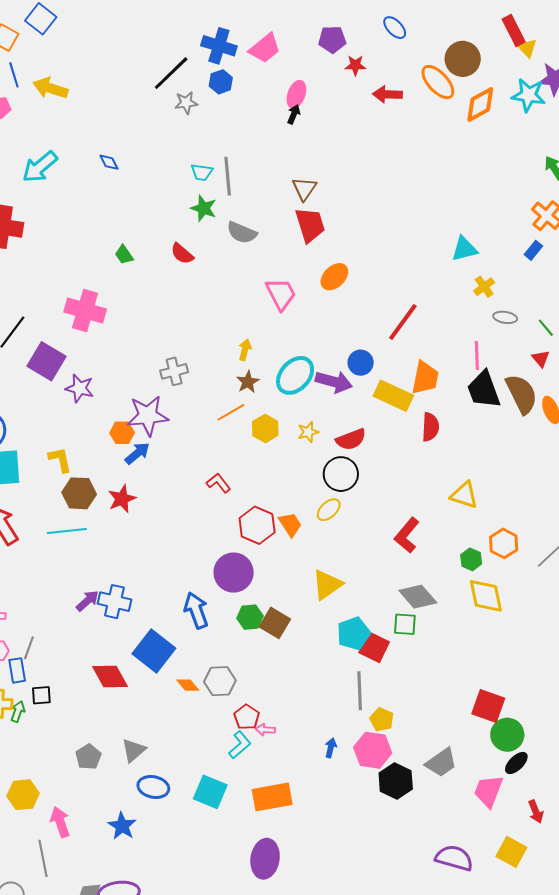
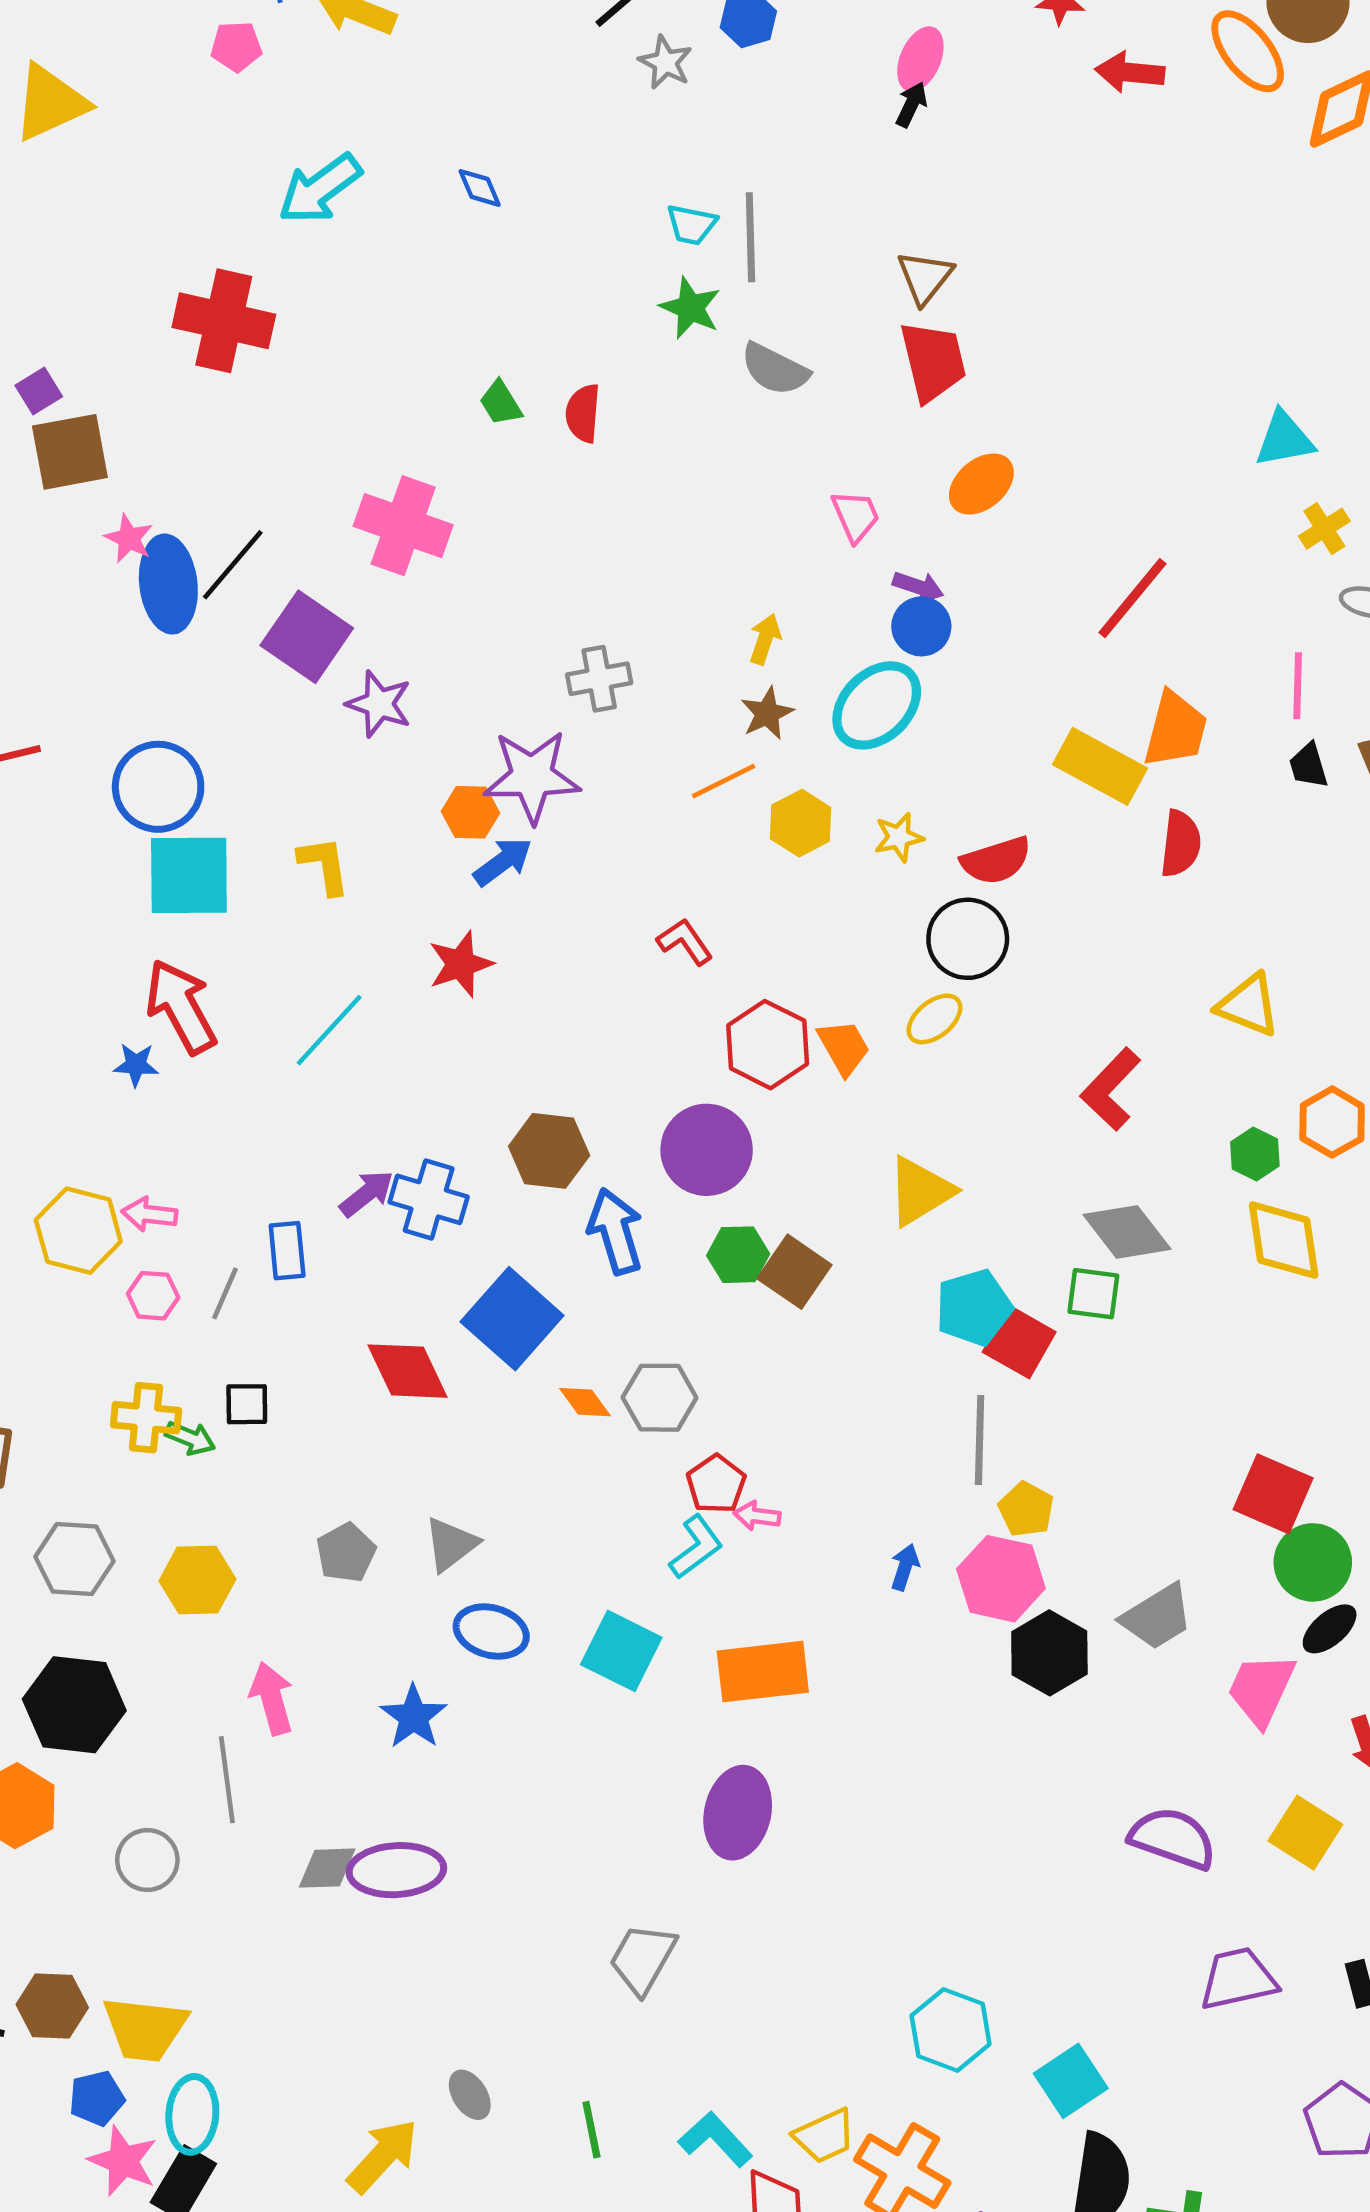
gray star: (186, 103) -> (665, 62), turned 30
red semicircle: (182, 254) -> (583, 413), moved, turned 50
pink trapezoid: (281, 294) -> (856, 516), size x0.7
blue circle: (361, 363) -> (921, 626), moved
purple arrow: (334, 382) -> (918, 587), moved, size x0.6
black trapezoid: (484, 390) -> (1308, 766), size x0.5
brown hexagon: (79, 493) -> (549, 1151), moved
cyan line: (67, 531) -> (329, 1030), turned -45
blue rectangle: (17, 670) -> (287, 1251), moved
green arrow: (18, 711) -> (190, 1438), turned 90
yellow hexagon: (23, 795) -> (197, 1580), moved

